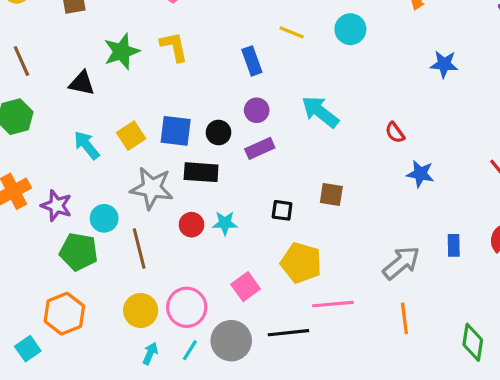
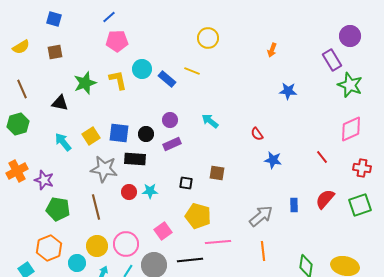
cyan circle: (350, 29) -> (142, 69), moved
blue rectangle: (252, 61) -> (167, 79), moved, turned -30
cyan arrow: (320, 112) -> (210, 121), size x0.7
cyan circle: (104, 218) -> (77, 263), moved

